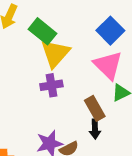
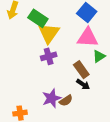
pink triangle: (108, 65) -> (88, 38), turned -35
black arrow: (95, 129) -> (83, 84), turned -48

